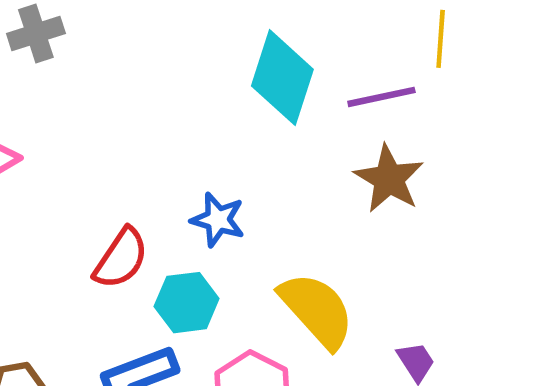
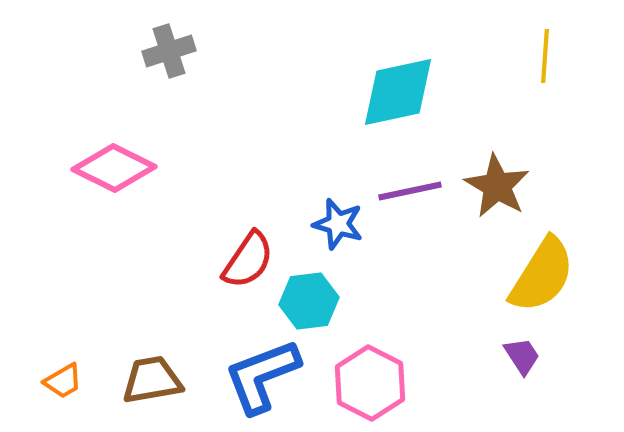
cyan diamond: (282, 78) -> (398, 92), turned 60
purple line: (381, 97) -> (410, 191), moved
yellow semicircle: (317, 310) -> (542, 275), moved, turned 74

